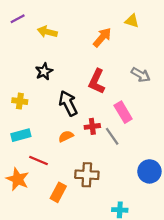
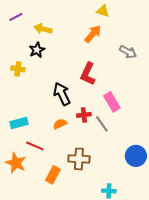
yellow triangle: (132, 21) -> (103, 11), moved
black star: (44, 71) -> (37, 50), moved
gray arrow: (141, 75) -> (128, 52), moved
yellow cross: (20, 101) -> (18, 69), moved

